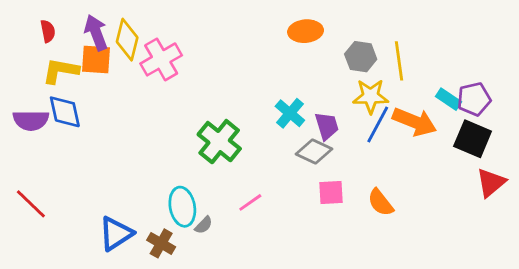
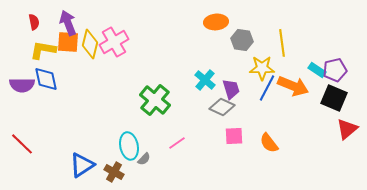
yellow diamond: (127, 40) -> (90, 44), moved
gray hexagon: (361, 57) -> (242, 40), moved

